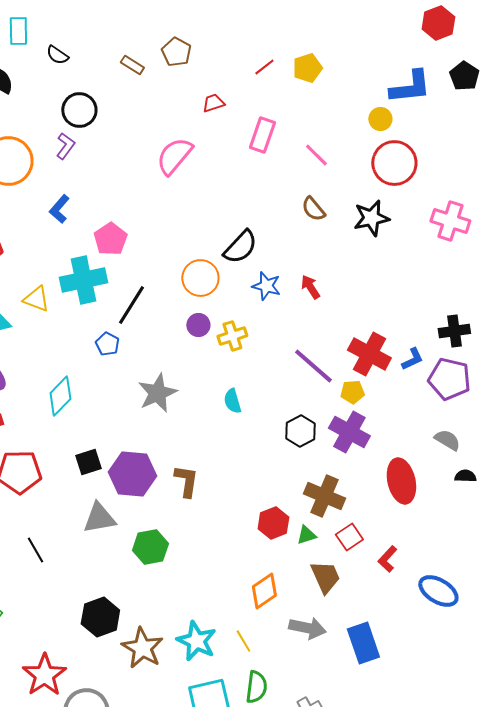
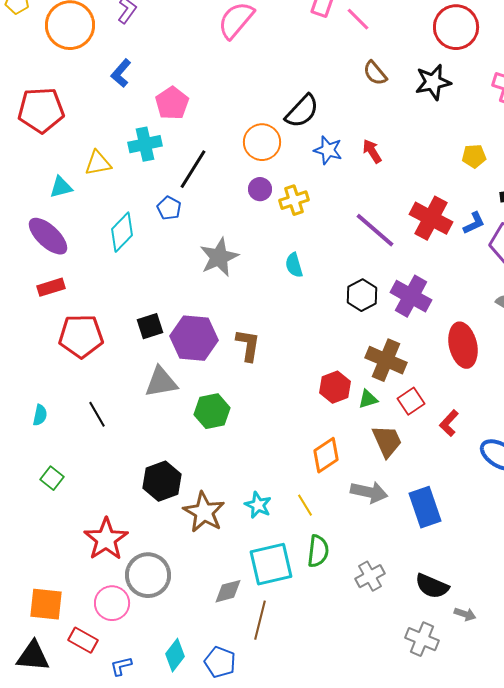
pink line: (316, 155) -> (358, 19), moved
cyan cross: (83, 280) -> (145, 144), size x0.7
yellow triangle: (36, 299) -> (98, 163), turned -32
yellow pentagon: (352, 392) -> (474, 156), moved
cyan diamond: (60, 396) -> (122, 232), moved
cyan star: (196, 641) -> (258, 505), size x0.7

